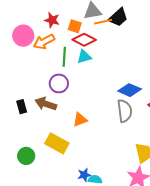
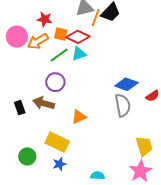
orange line: (103, 22) -> (96, 18), turned -54
orange square: (75, 26) -> (61, 34), moved
green line: (64, 57) -> (59, 55), turned 54
blue star: (84, 175) -> (59, 164), moved

